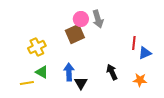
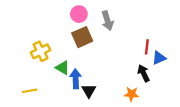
pink circle: (81, 19) -> (79, 14), moved
green triangle: (42, 72) -> (62, 68), moved
black arrow: (112, 72) -> (144, 73), moved
orange star: (140, 80) -> (132, 94), moved

